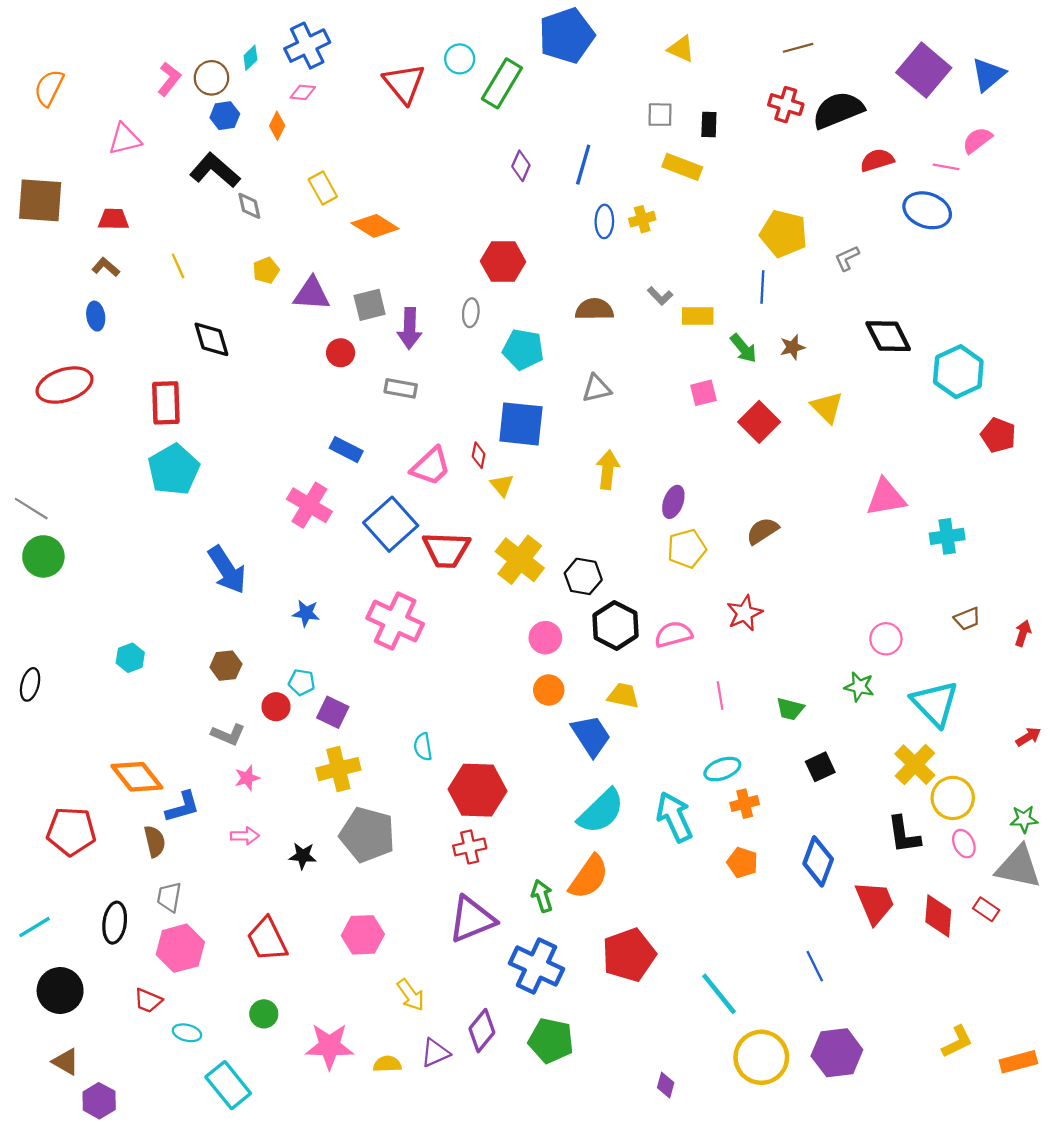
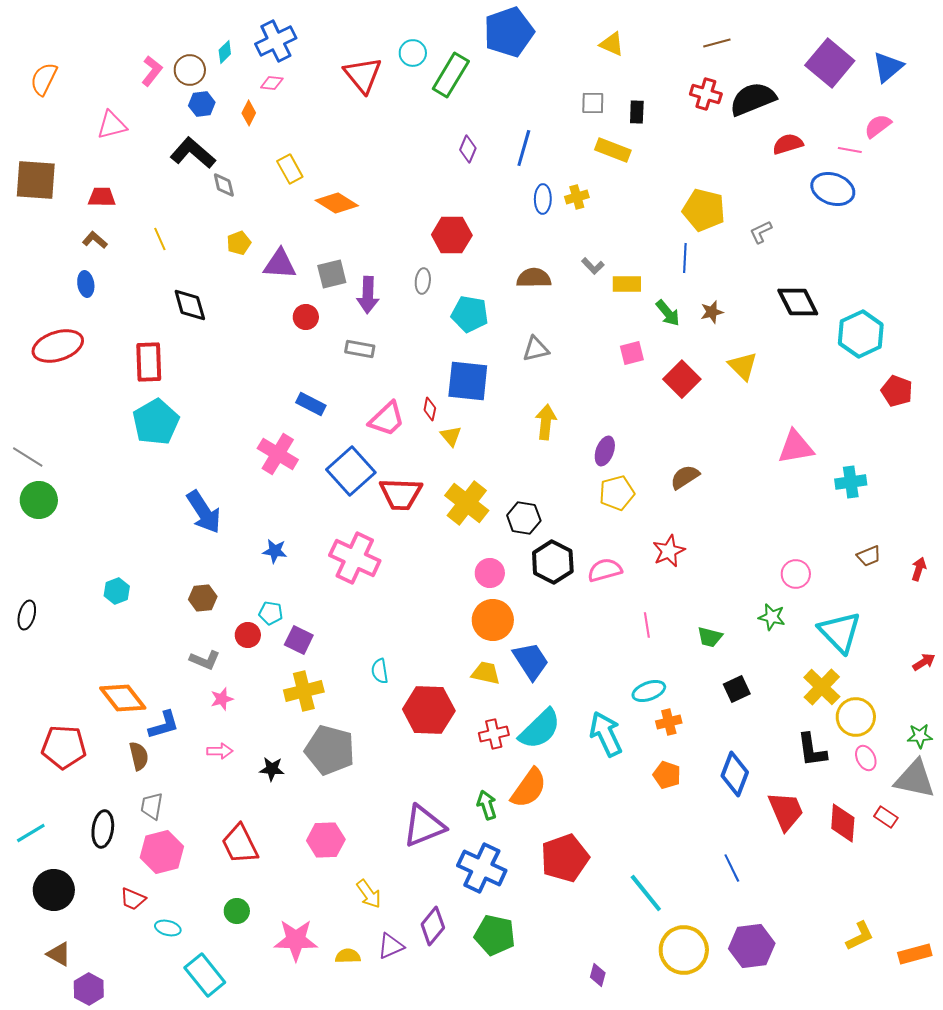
orange circle: (549, 690) -> (493, 620), size x1.5
yellow trapezoid: (623, 696) -> (486, 673), moved
red cross: (470, 847) -> (494, 734), moved

